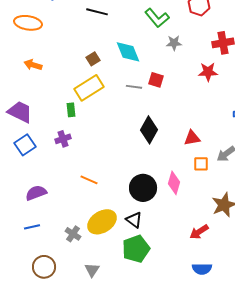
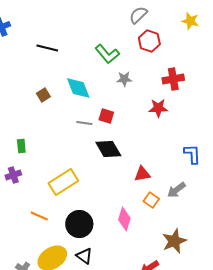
yellow rectangle: (89, 88) -> (63, 182), moved
black diamond: (149, 130) -> (108, 149), moved, turned -60
orange square: (201, 164) -> (151, 200), turned 35
black circle: (143, 188) -> (79, 224), moved

